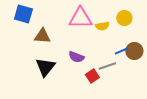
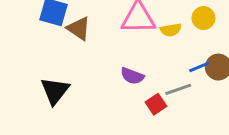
brown triangle: (42, 36) -> (79, 28), moved, turned 30
black triangle: (45, 67) -> (55, 91), moved

